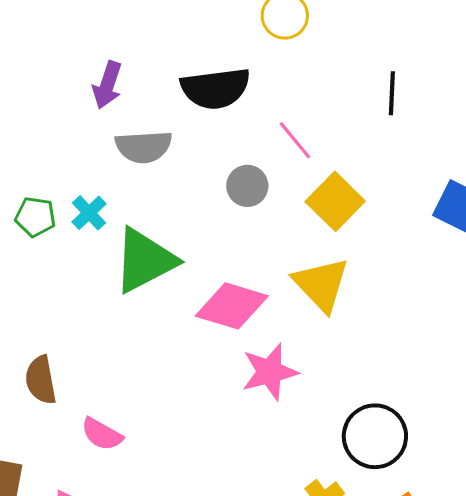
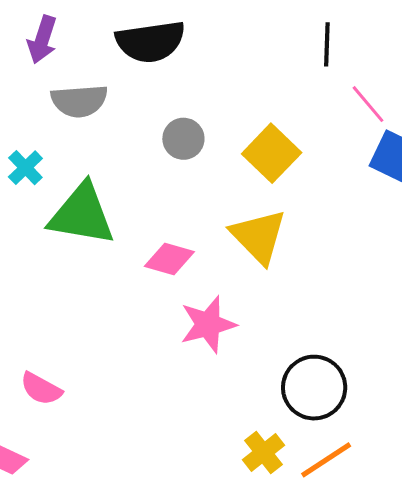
pink line: (295, 140) -> (368, 104), moved
green triangle: (145, 260) -> (82, 214), turned 38
pink diamond: (232, 306) -> (169, 259), size x0.7

